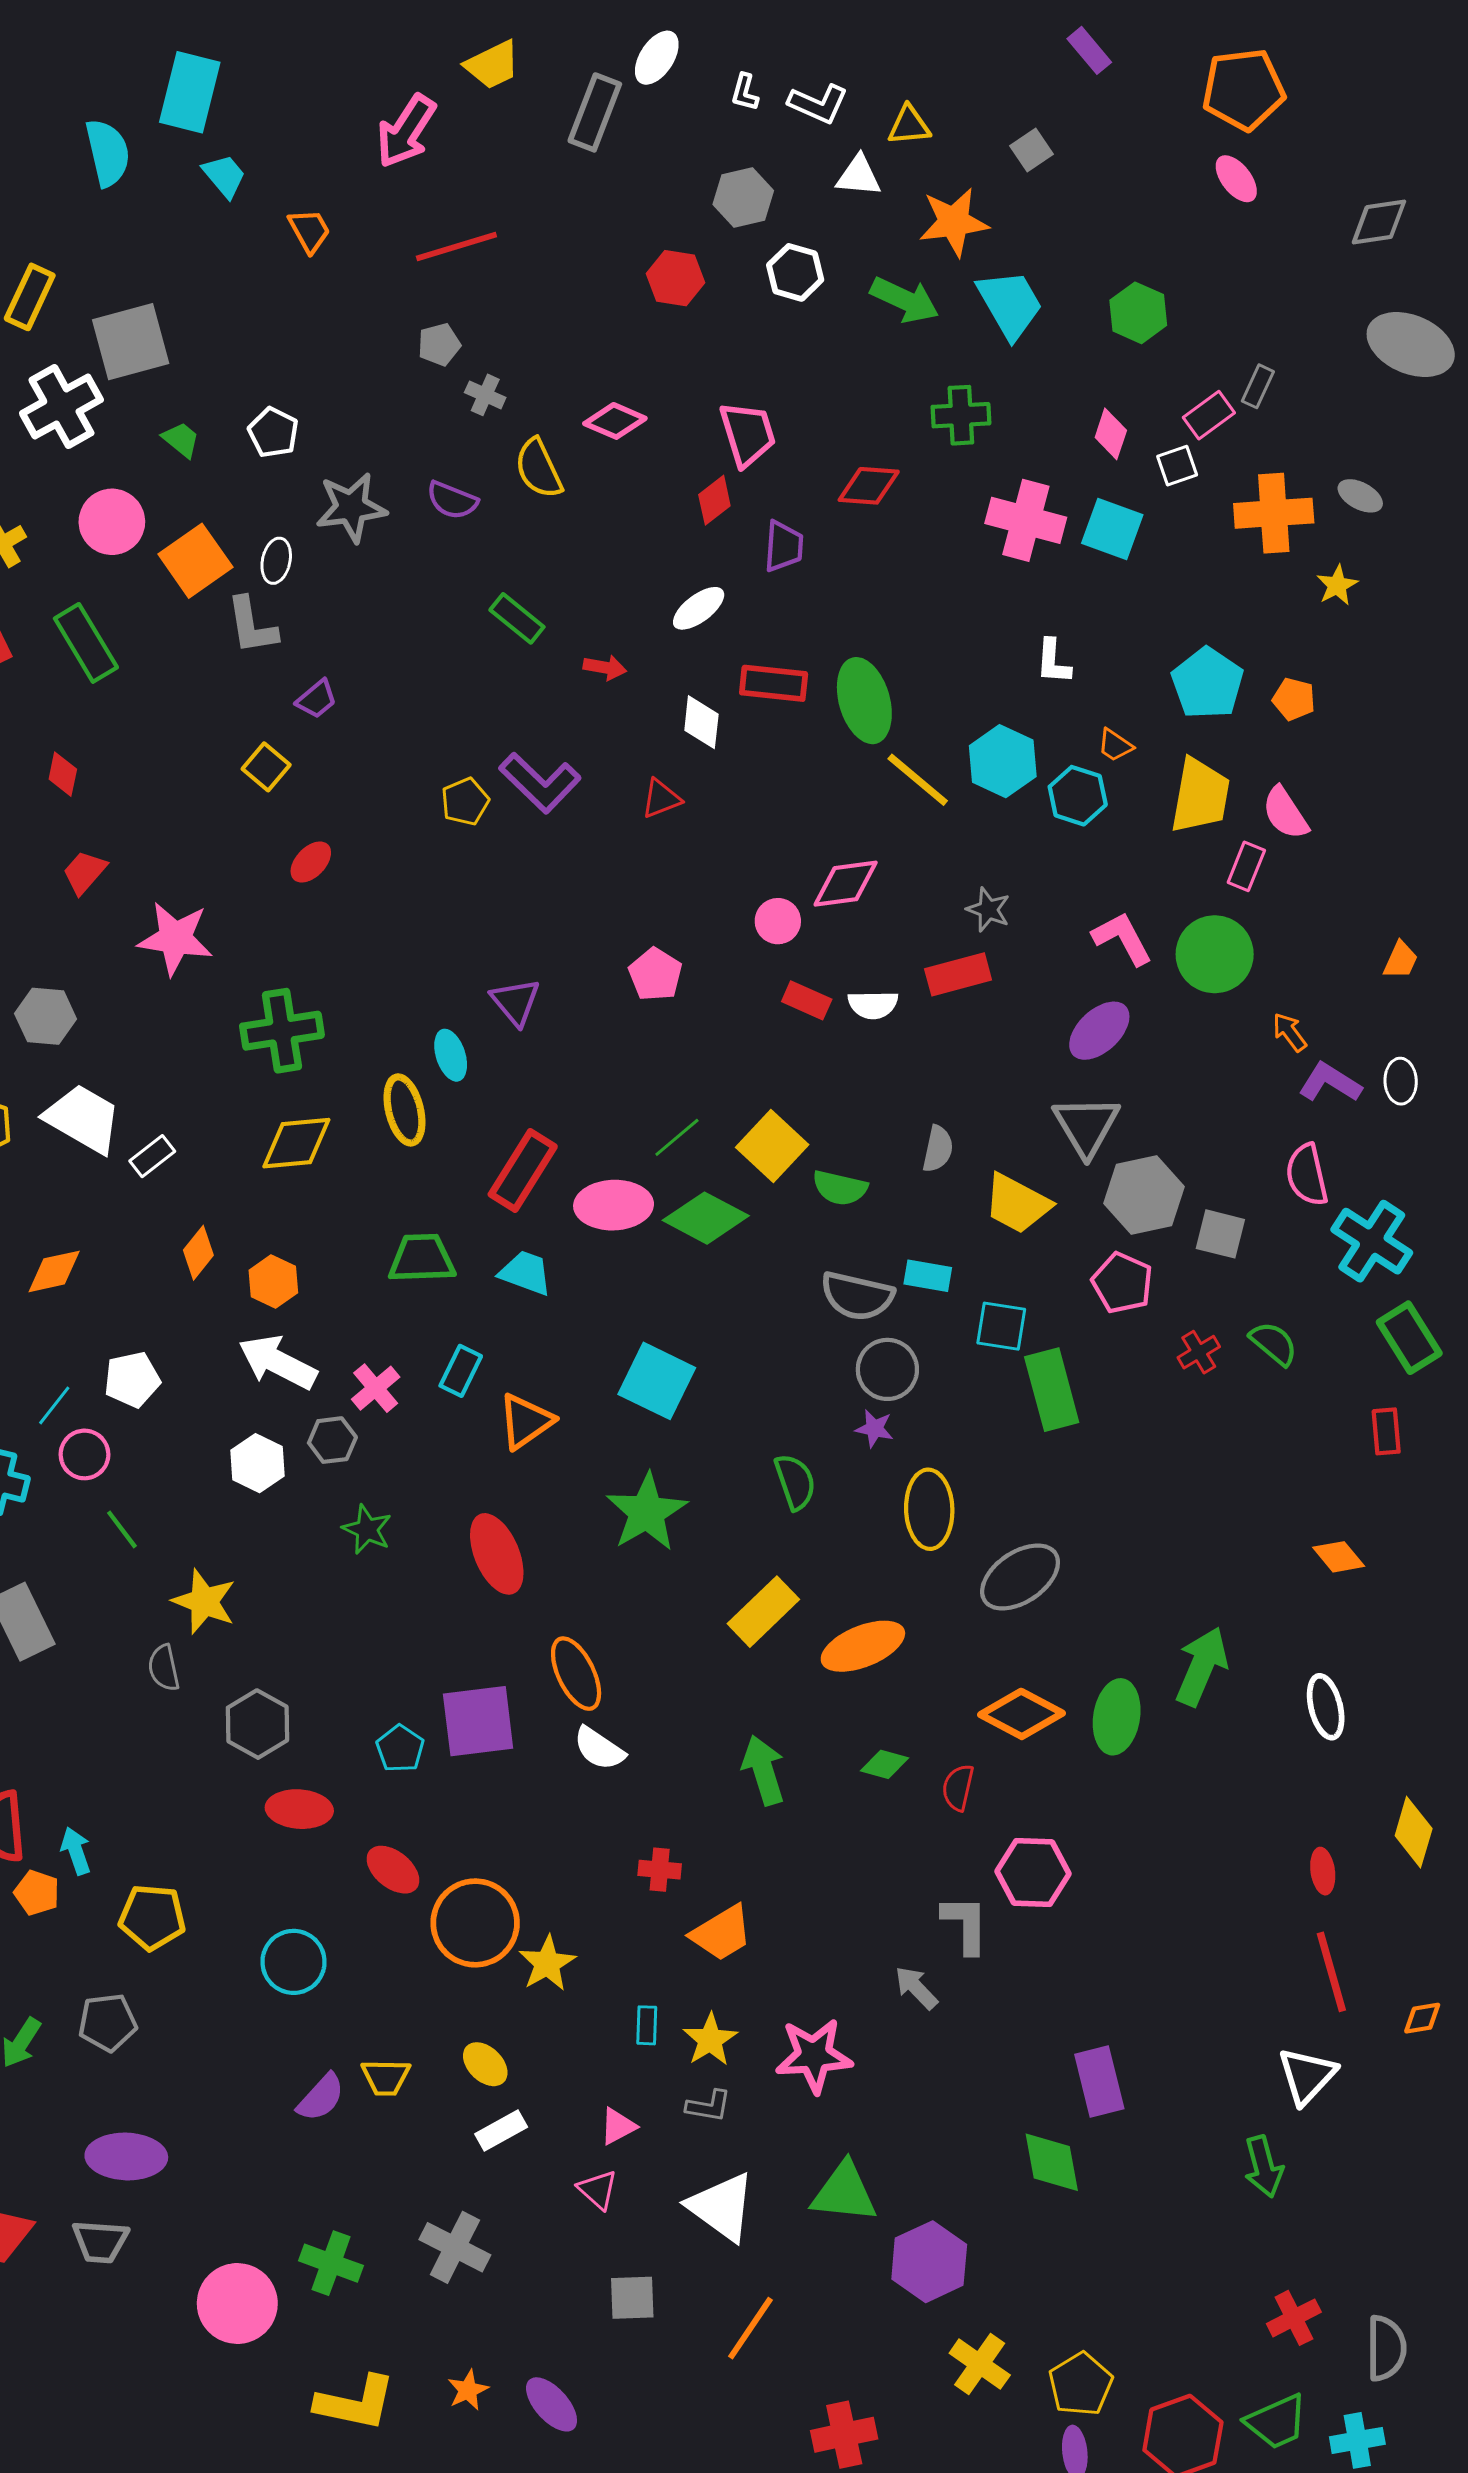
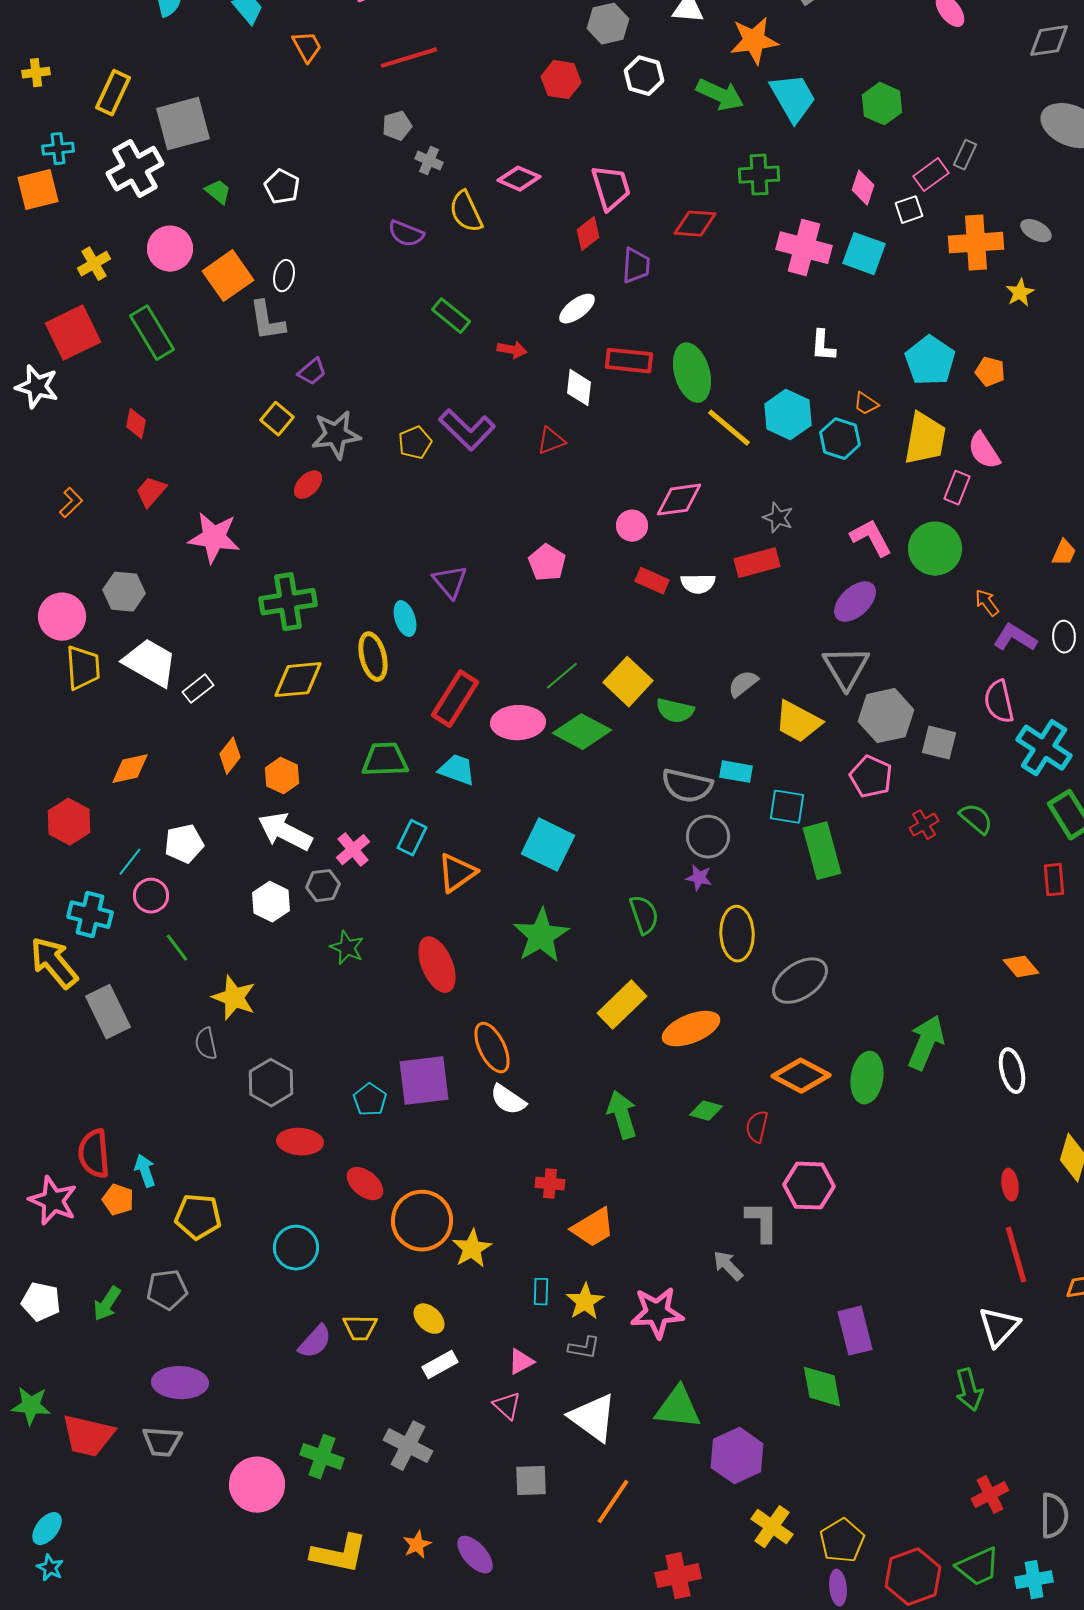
gray star: (351, 507) -> (336, 435), moved
gray semicircle: (938, 1149) -> (743, 684), turned -140

